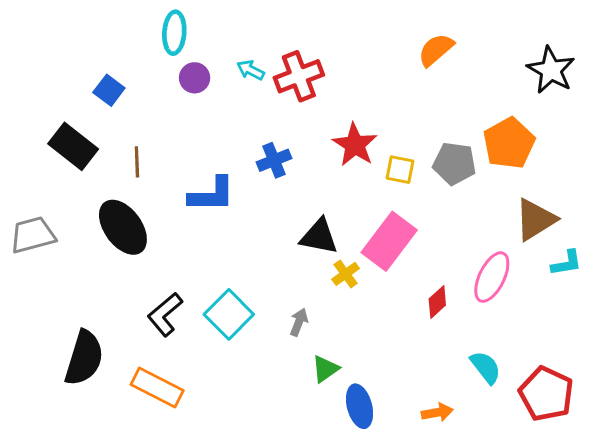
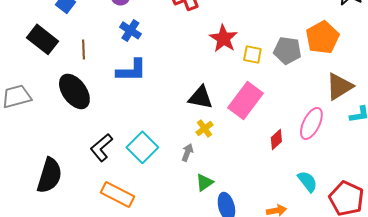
blue cross: (274, 160) -> (130, 30), moved, turned -35
yellow cross: (346, 274) -> (204, 128), moved
orange rectangle: (157, 388) -> (117, 194), moved

